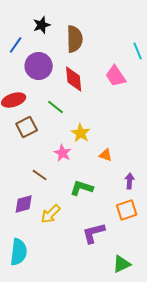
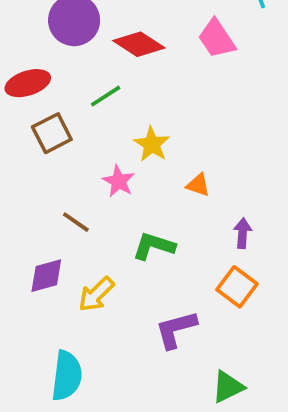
red diamond: (74, 79) -> (139, 44), turned -52
green line: (56, 107) -> (106, 96), turned -72
orange square: (127, 210) -> (237, 287), turned -35
cyan semicircle: (19, 252) -> (67, 376), moved

